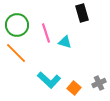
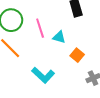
orange square: (74, 88) -> (77, 55), moved

